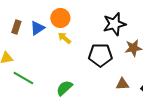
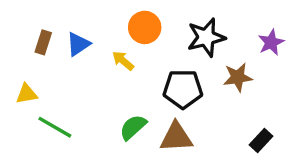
orange circle: (60, 18) -> (145, 27), moved
brown triangle: (122, 84) -> (176, 137), moved, size x1.5
green semicircle: (64, 88) -> (133, 127), moved

